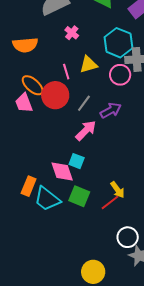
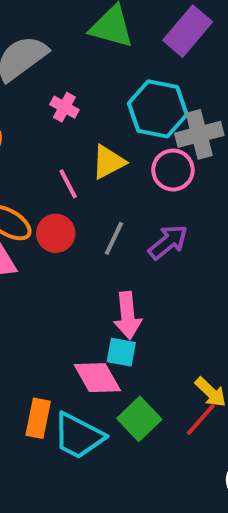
red circle: (55, 95) -> (56, 233), size x0.7
pink arrow: (86, 130) -> (128, 316), moved, turned 140
green square: (79, 196) -> (139, 419), turned 35

